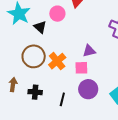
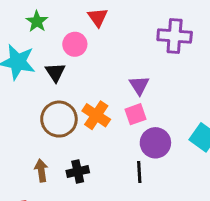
black triangle: (40, 27) -> (55, 72), turned 32
purple triangle: (89, 51) -> (139, 85), turned -32
black line: (62, 99) -> (139, 172), moved

